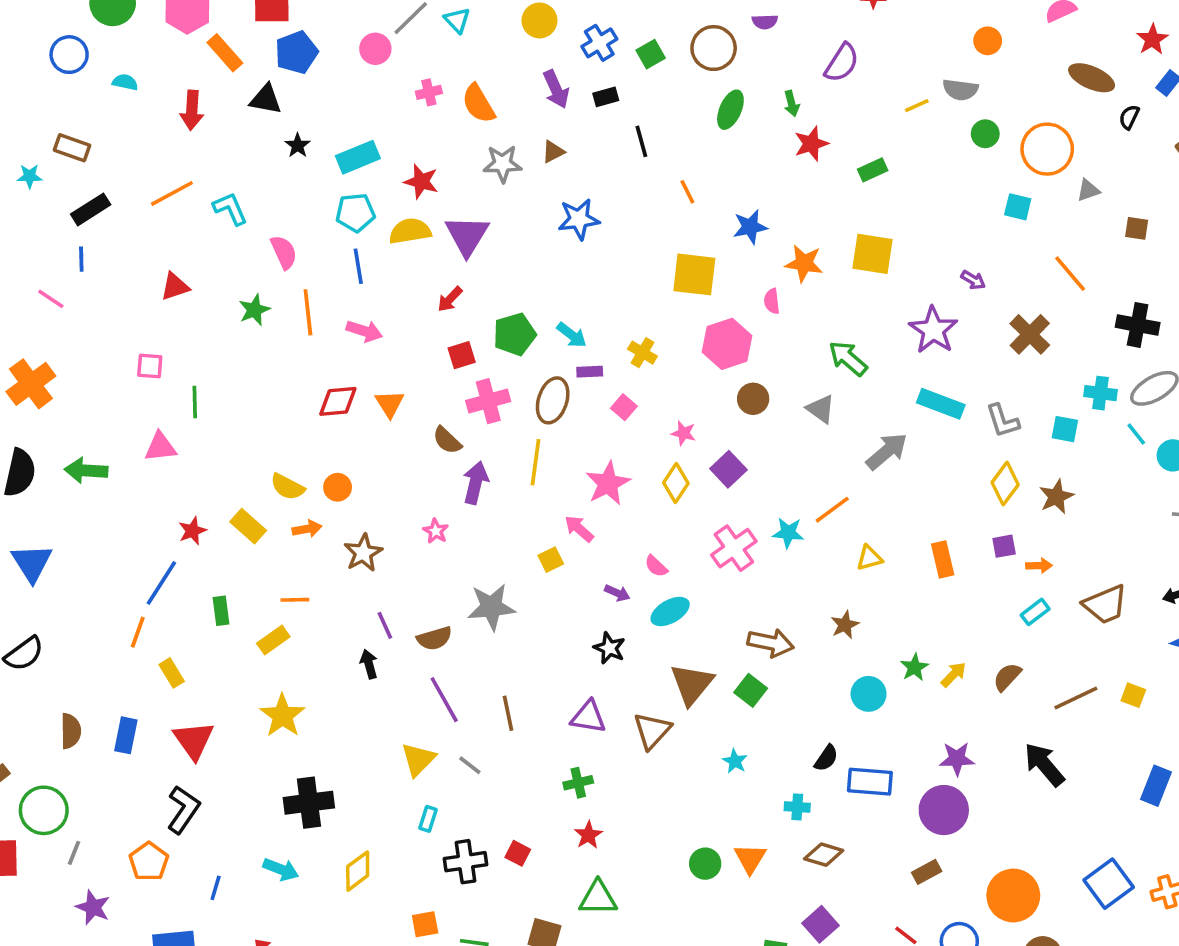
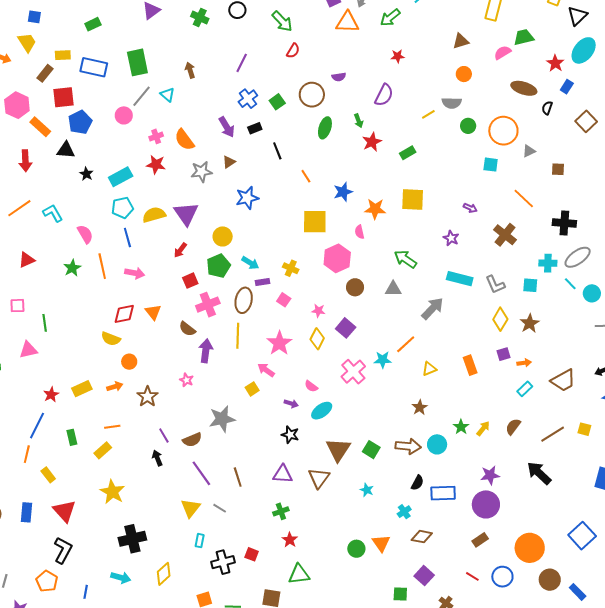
yellow circle: (539, 20) -> (223, 236), moved
red star: (421, 181) -> (156, 165), moved
purple star: (933, 330) -> (451, 238), size x0.6
gray triangle: (821, 409) -> (393, 289), turned -30
yellow semicircle: (287, 487) -> (111, 339), moved
yellow rectangle: (248, 526) -> (82, 389), turned -60
brown arrow: (771, 643) -> (408, 446), moved
cyan cross: (797, 807) -> (404, 512), turned -32

